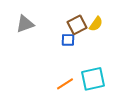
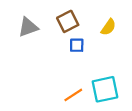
brown square: (77, 25) -> (68, 21), moved

